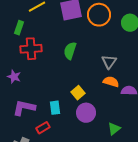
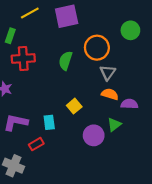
orange circle: (99, 15) -> (97, 48), moved
purple circle: (86, 113) -> (94, 135), moved
green triangle: (114, 129) -> (114, 125), moved

